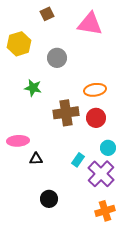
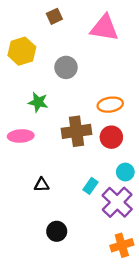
pink ellipse: (18, 141) -> (21, 136), moved

